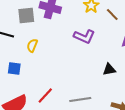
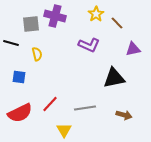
yellow semicircle: (32, 46) -> (37, 54), turned 144
black triangle: (109, 70) -> (114, 78), size x1.6

